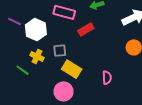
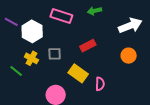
red rectangle: (86, 29) -> (88, 46), moved
yellow rectangle: (72, 69) -> (78, 73), moved

